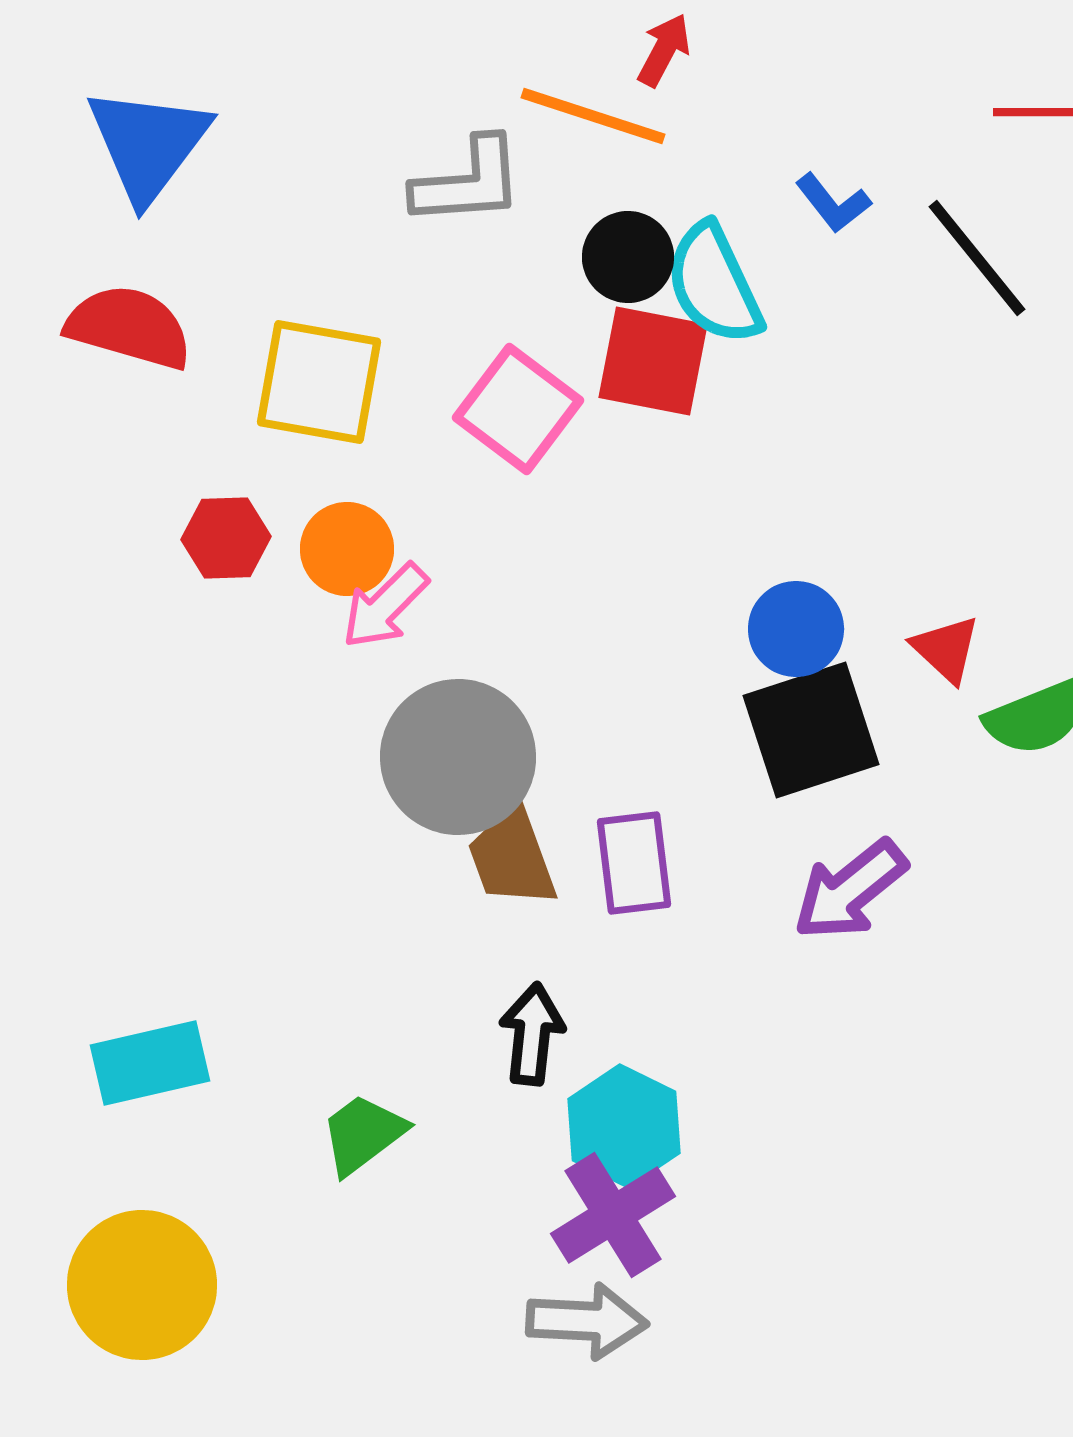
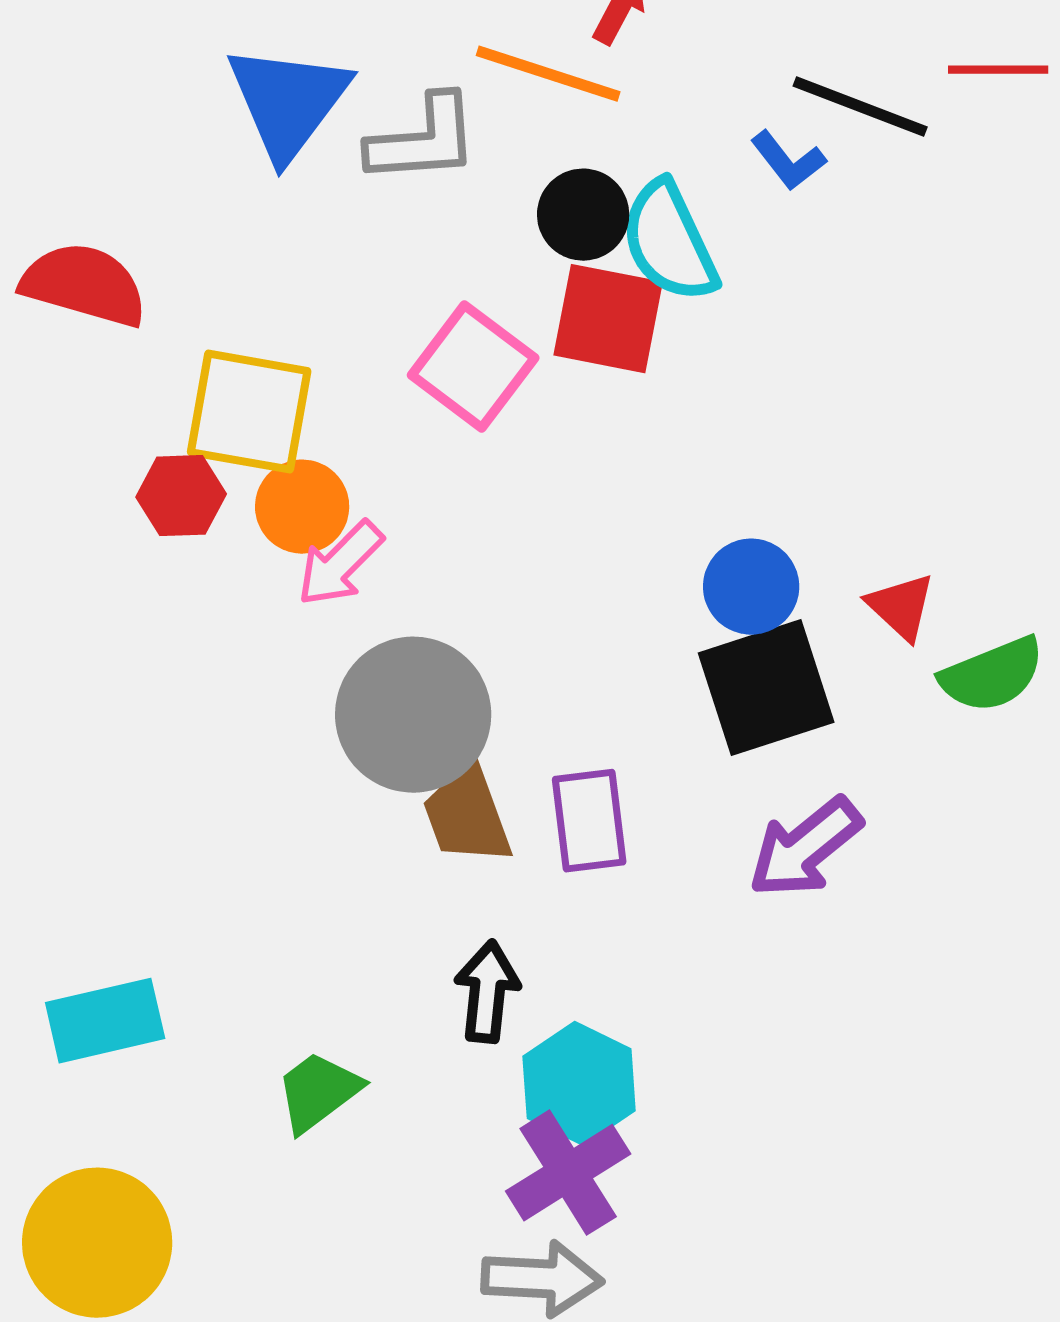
blue triangle: (148, 144) -> (288, 102), moved
black line: (977, 258) -> (860, 107), moved, turned -30
yellow square: (319, 382) -> (249, 412), moved

